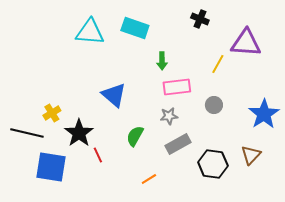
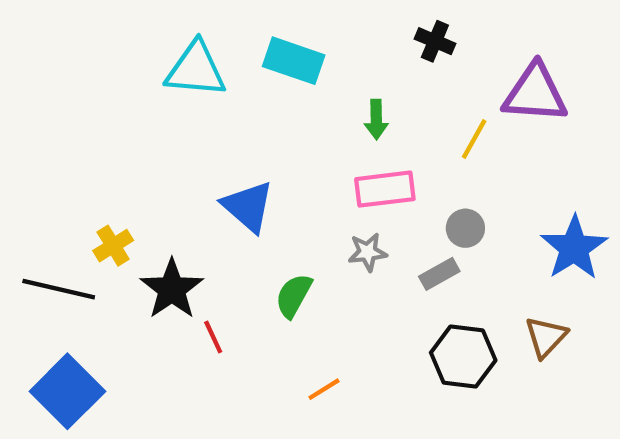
green arrow: (162, 61) -> (376, 119), moved
gray rectangle: (178, 144) -> (439, 274), moved, size x0.7
blue square: (51, 167) -> (67, 391), moved, turned 36

